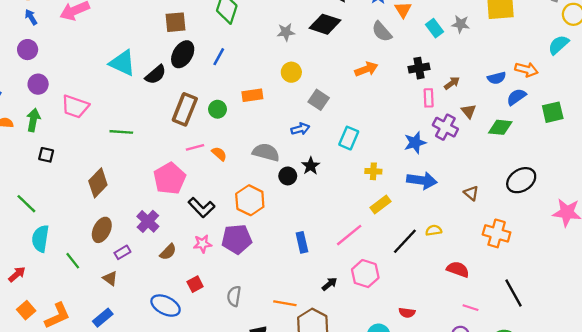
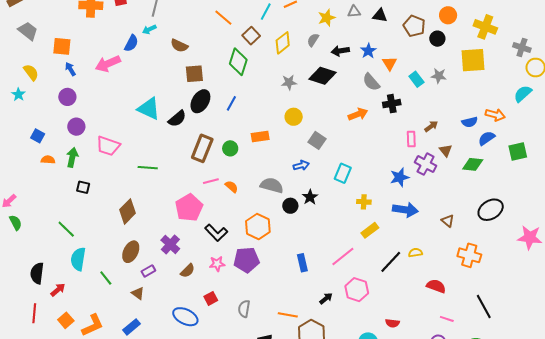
black cross: (419, 68) -> (392, 104), moved

